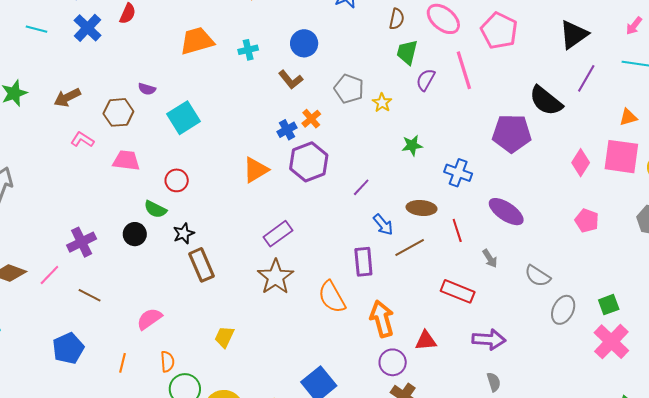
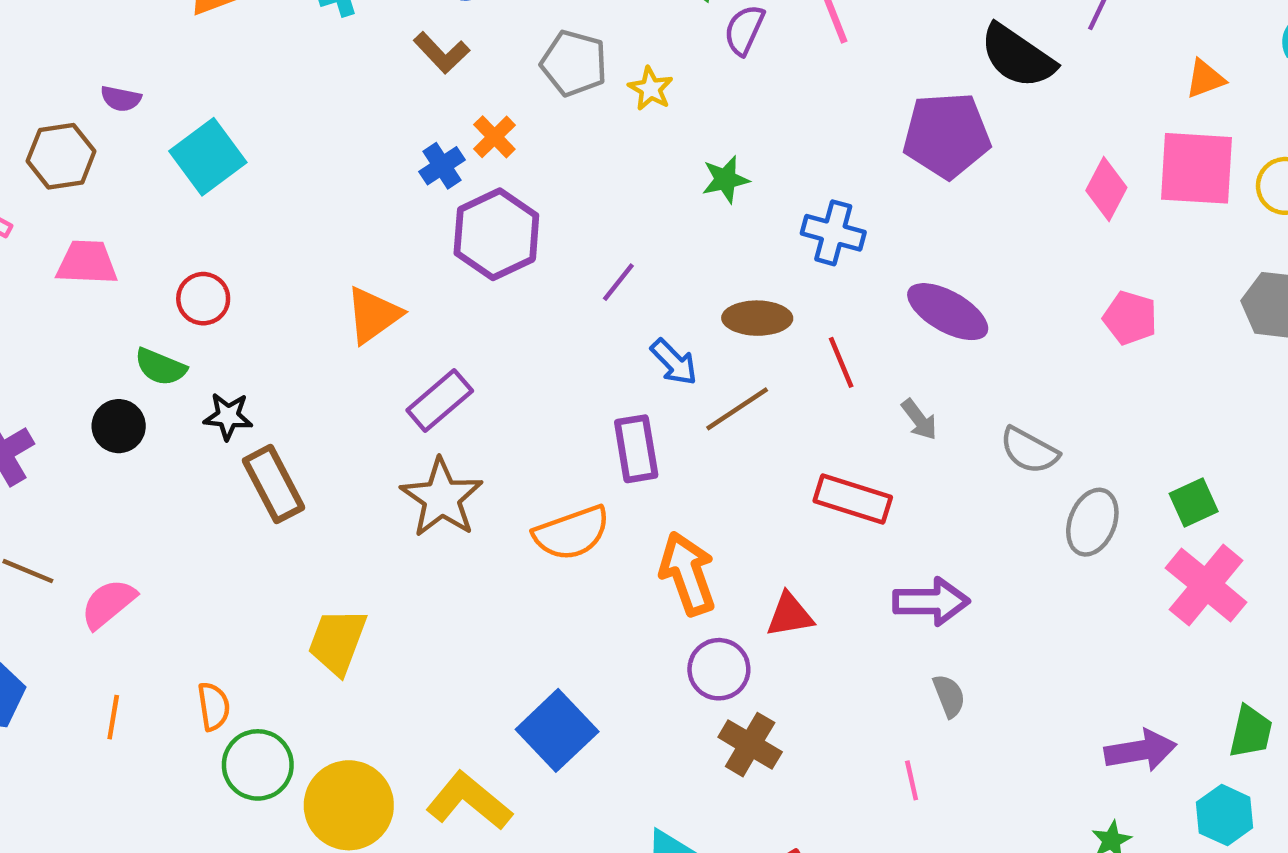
orange triangle: (256, 170) -> (373, 315), moved
black star: (184, 233) -> (228, 416), turned 30
orange semicircle: (332, 297) -> (572, 533), turned -76
pink semicircle: (149, 319) -> (108, 604), moved
yellow trapezoid: (224, 337) -> (337, 642), size x1.4

